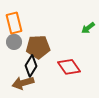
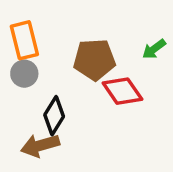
brown pentagon: (38, 47) -> (94, 60), moved
red diamond: (69, 67) -> (122, 91), moved

